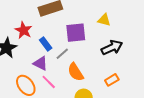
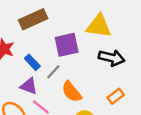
yellow triangle: (104, 20) -> (99, 26), size x1.6
black arrow: (112, 48) -> (112, 58), turned 45

